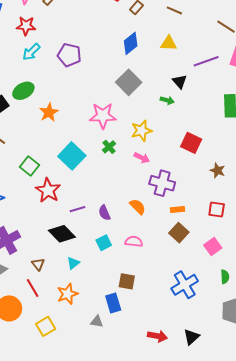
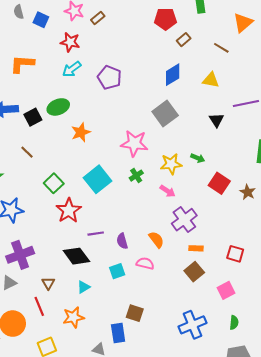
green arrow: (167, 100) -> (198, 158), moved
brown star: (217, 171) -> (248, 192), moved
purple cross: (162, 183) -> (184, 220), turned 30
pink semicircle: (134, 242) -> (145, 263), moved

